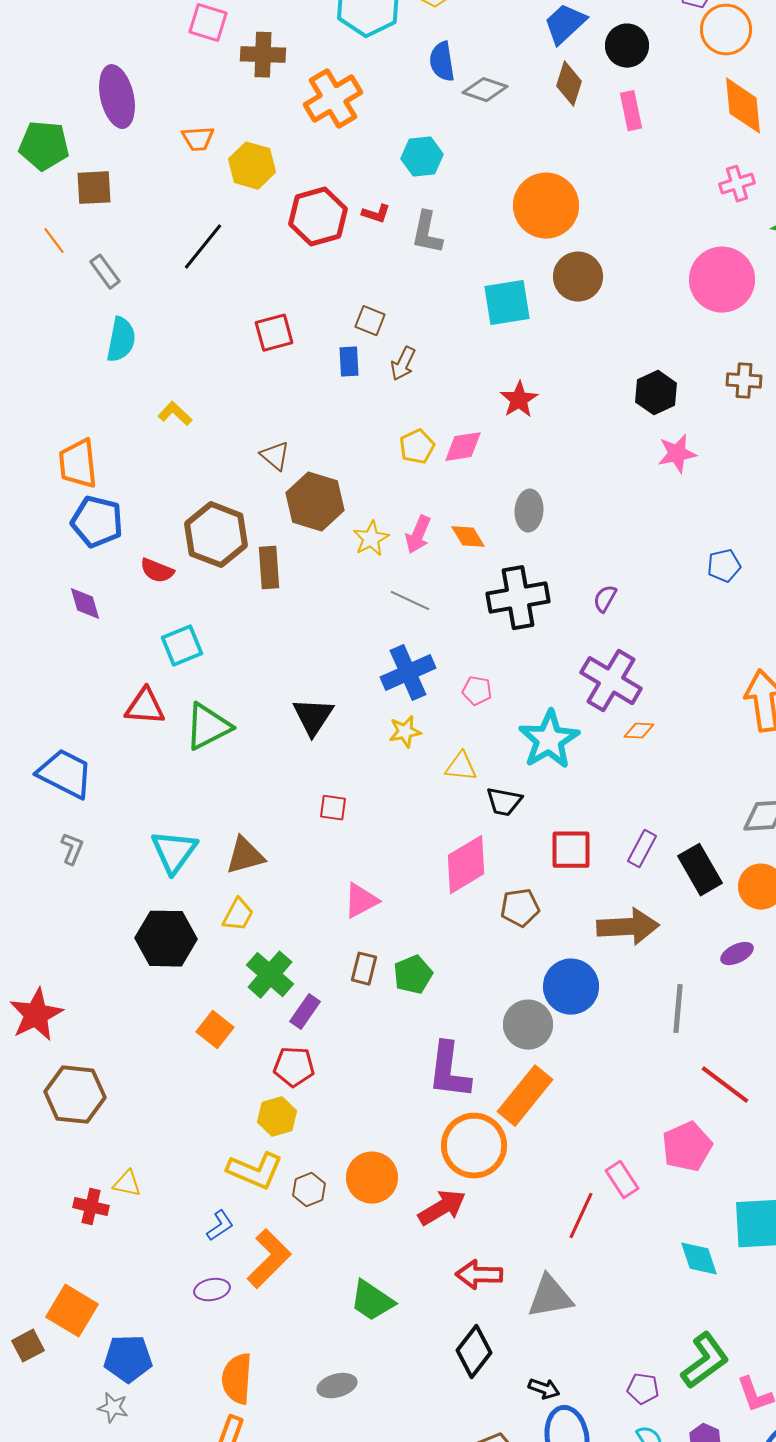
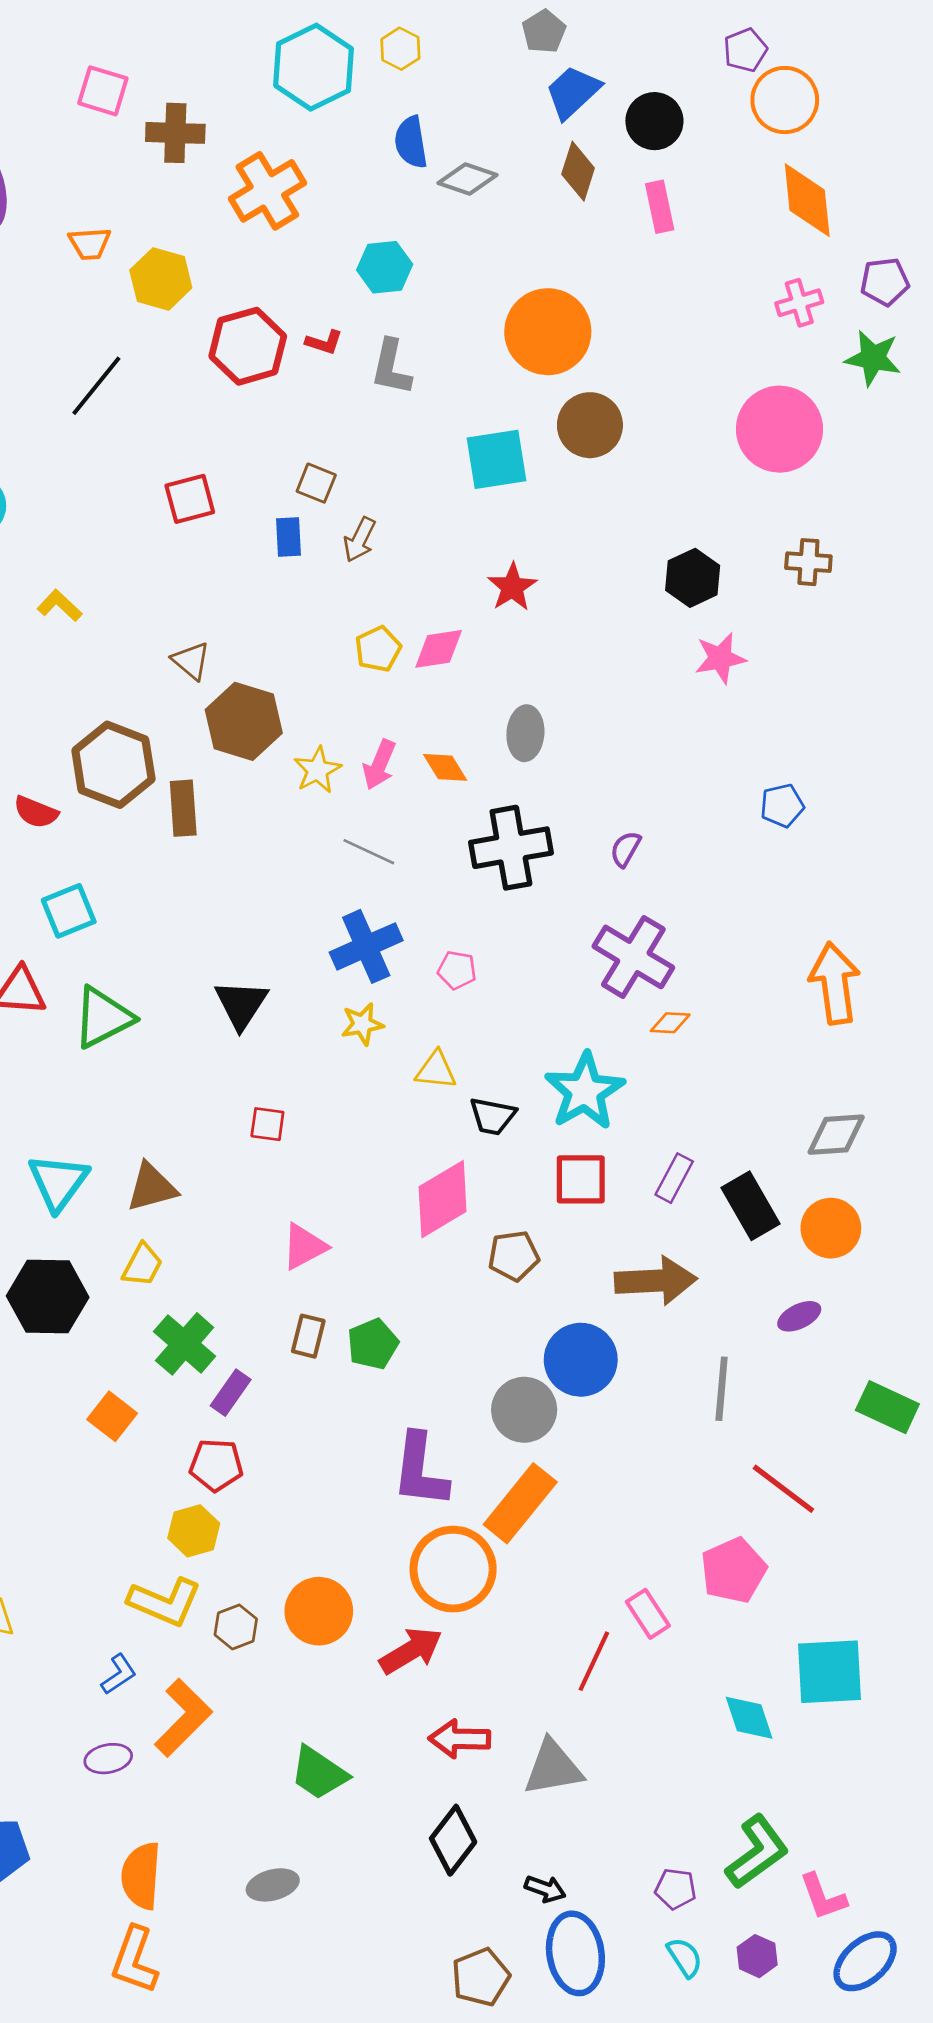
cyan star: (549, 740) -> (585, 1091), moved

